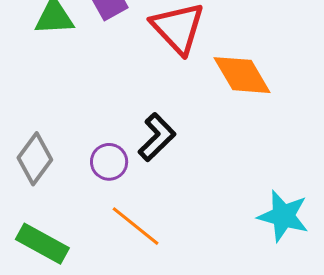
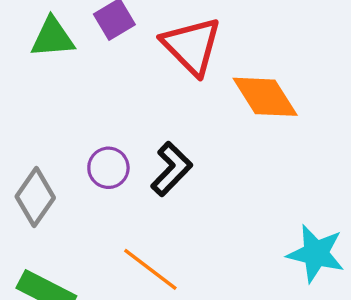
purple circle: (109, 162) -> (108, 168), moved

